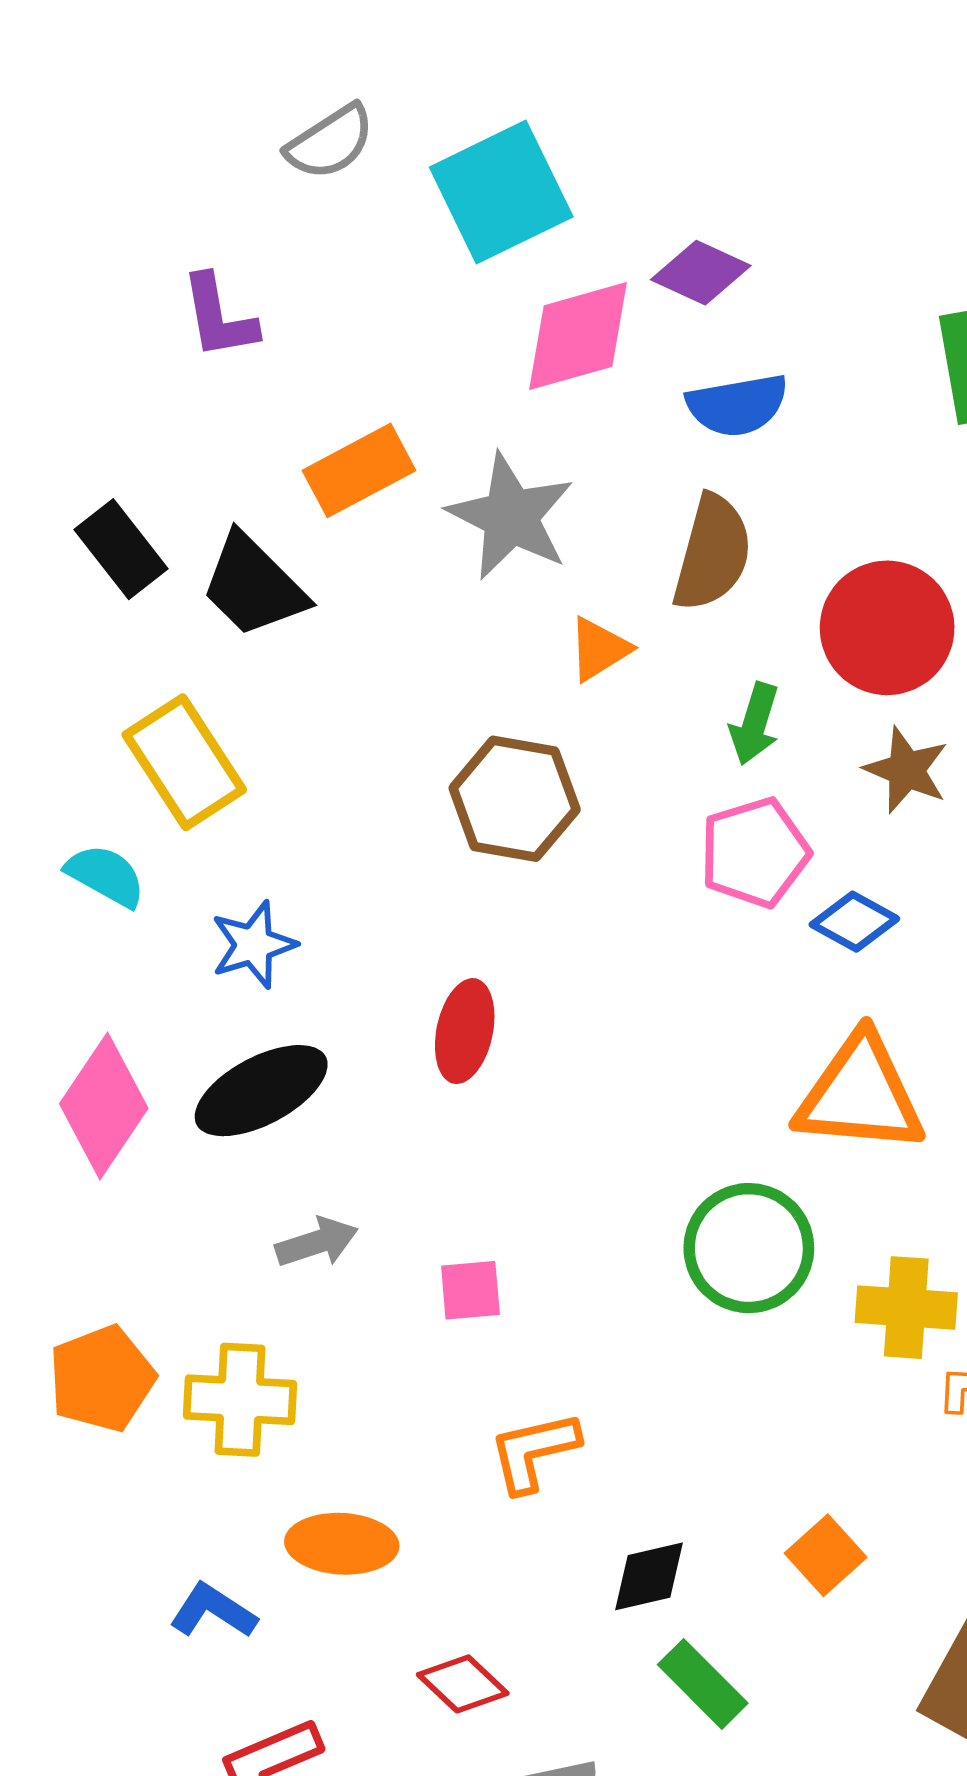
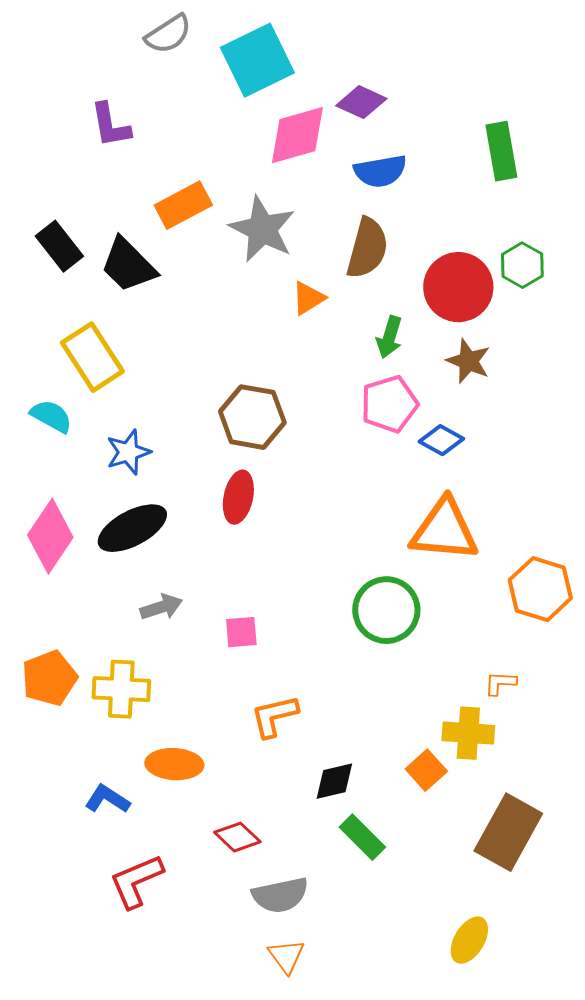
brown hexagon: (515, 799) -> (252, 417), moved
yellow cross: (906, 1308) -> (468, 733), moved

